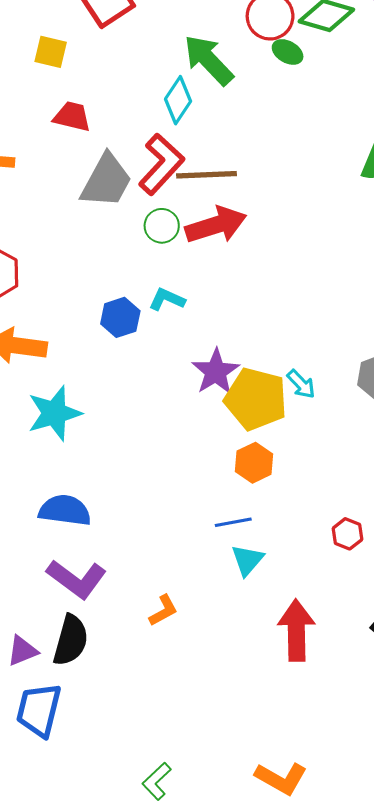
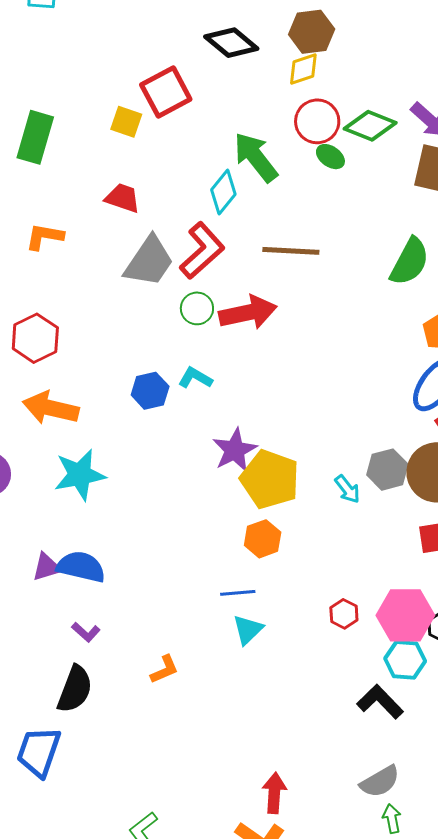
yellow square: (51, 52) -> (126, 122), moved
brown line: (207, 175) -> (291, 251), moved
cyan arrow: (301, 384) -> (347, 489), moved
purple L-shape: (77, 579) -> (86, 632), size x0.5
red arrow: (296, 630) -> (274, 793), moved, size x0.7
purple triangle: (22, 651) -> (47, 567), moved

